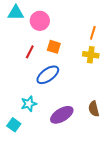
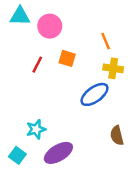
orange line: (93, 33) -> (106, 41), moved, turned -40
blue ellipse: (48, 75) -> (94, 94), moved
purple ellipse: (62, 115) -> (58, 153), moved

